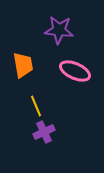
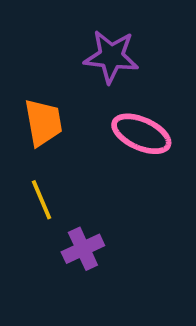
yellow line: (36, 106) -> (41, 200), moved

